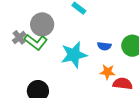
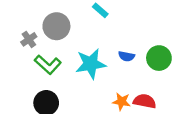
green L-shape: (36, 42) -> (48, 65), moved
orange star: (108, 72) -> (121, 102), moved

